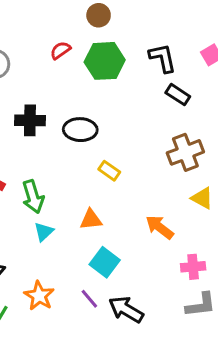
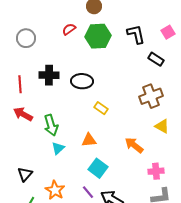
black rectangle: (178, 95) -> (156, 59), moved

